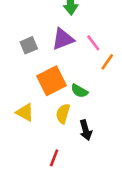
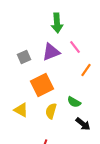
pink line: (93, 43) -> (75, 47), moved
green semicircle: (79, 91) -> (74, 102), moved
black arrow: (86, 130) -> (83, 124), moved, turned -35

